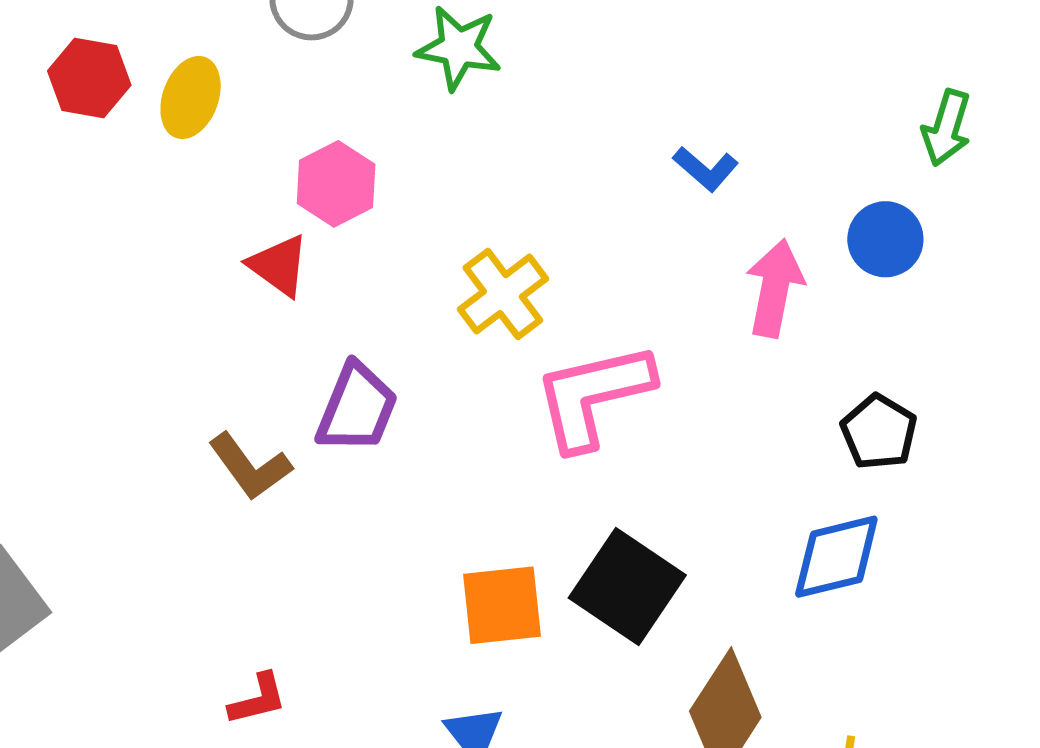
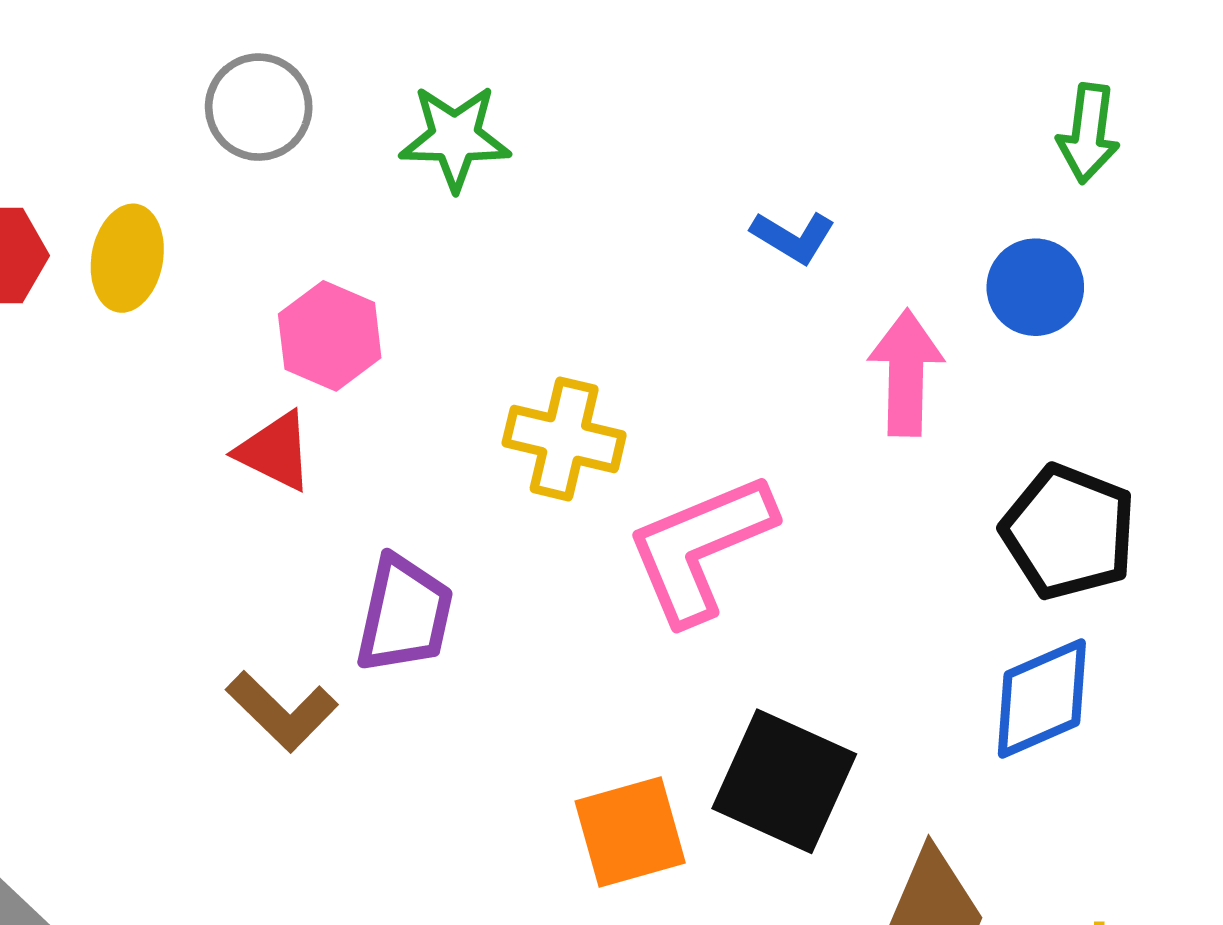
yellow cross: (503, 294) -> (564, 439), turned -30
black pentagon: (879, 432) -> (1069, 532), size x1.4

